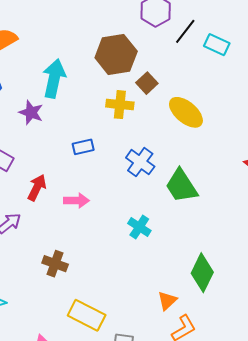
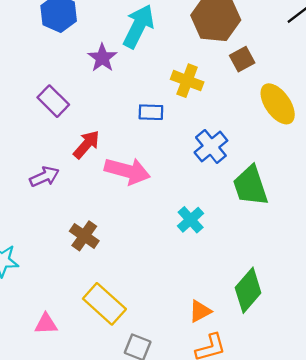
yellow cross: (120, 105) -> (187, 81), moved
pink arrow: (76, 201) -> (127, 171), size x1.5

